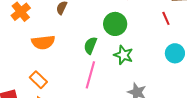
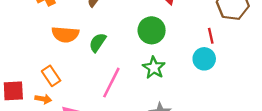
green semicircle: (90, 45) -> (98, 43), moved
cyan circle: (175, 53) -> (204, 59), moved

